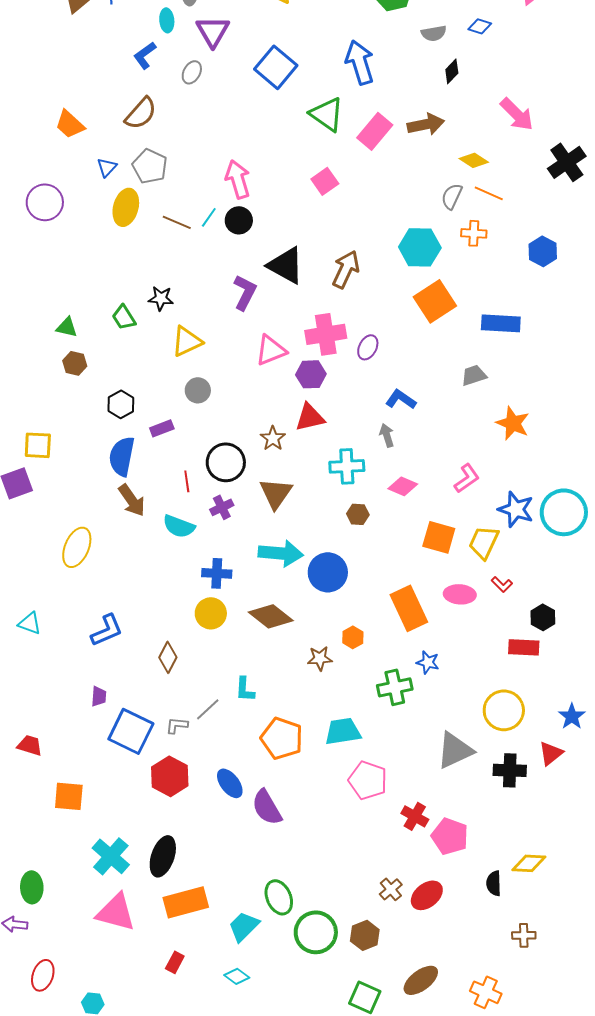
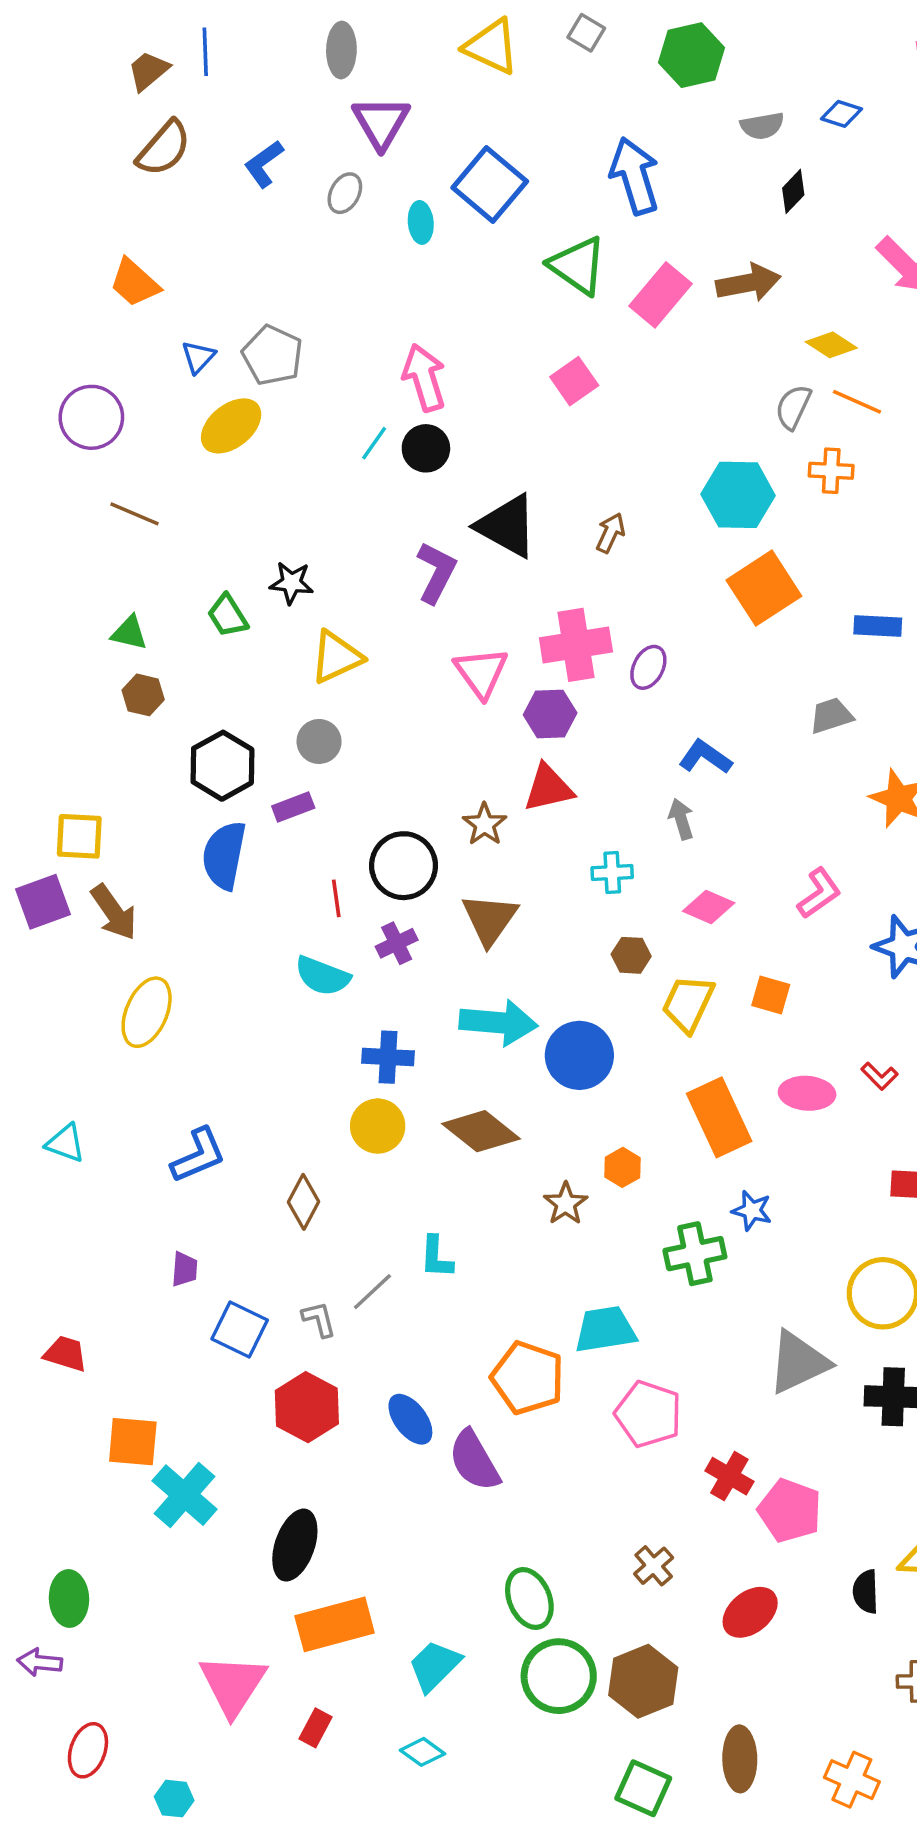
cyan ellipse: (167, 20) -> (421, 222), moved
brown semicircle: (141, 113) -> (164, 148), moved
yellow ellipse: (126, 207) -> (231, 426), turned 36
brown line: (177, 222) -> (135, 514), moved
brown arrow: (346, 269) -> (610, 533), size x0.6
blue rectangle: (501, 323) -> (878, 626), size x0.7
pink triangle: (271, 350) -> (481, 673), turned -44
gray circle: (198, 390) -> (319, 741), moved
black hexagon: (121, 404) -> (222, 766), size x1.4
cyan cross: (347, 466) -> (612, 873), size x0.7
brown arrow: (132, 500) -> (114, 912), moved
orange square: (439, 537) -> (771, 995), size x0.7
yellow trapezoid: (484, 542) -> (688, 1004), moved
brown star: (320, 658) -> (566, 1204), turned -30
gray L-shape: (177, 725) -> (319, 1319), turned 70
blue square: (131, 731) -> (240, 1330), size x0.7
orange pentagon: (282, 738) -> (528, 1378), moved
cyan cross: (111, 856) -> (185, 1495), moved
brown cross: (391, 889) -> (654, 1566), moved
green ellipse: (279, 897) -> (529, 1599), moved
pink triangle: (116, 912) -> (233, 1685), moved, turned 48
brown hexagon: (365, 935) -> (643, 1681), size x1.4
brown ellipse: (421, 980) -> (740, 1759), turned -54

